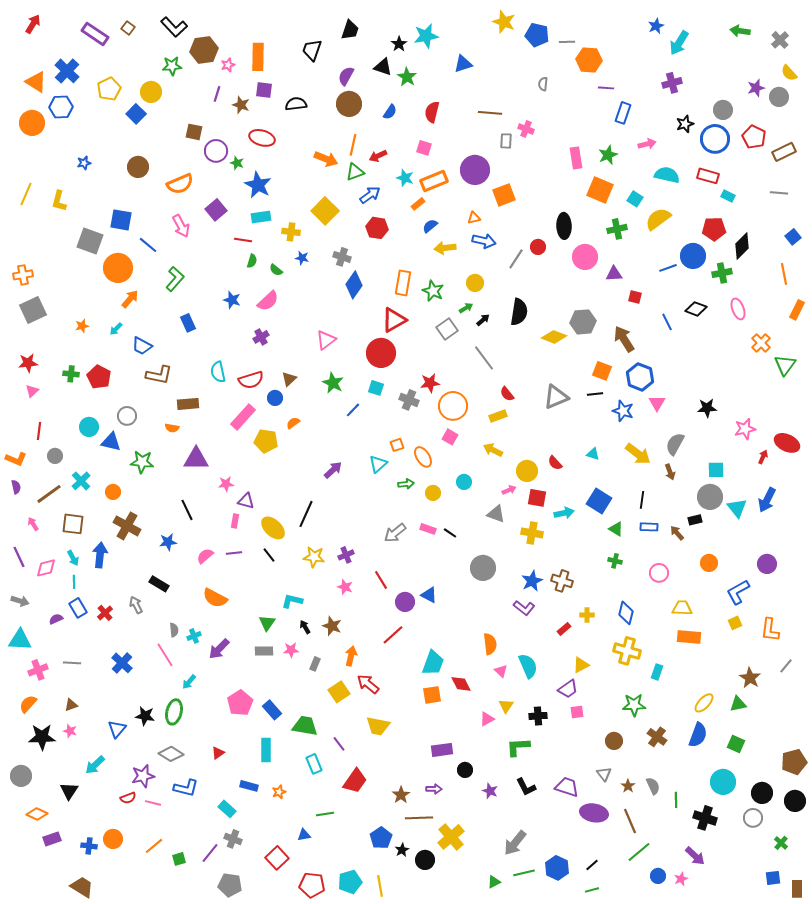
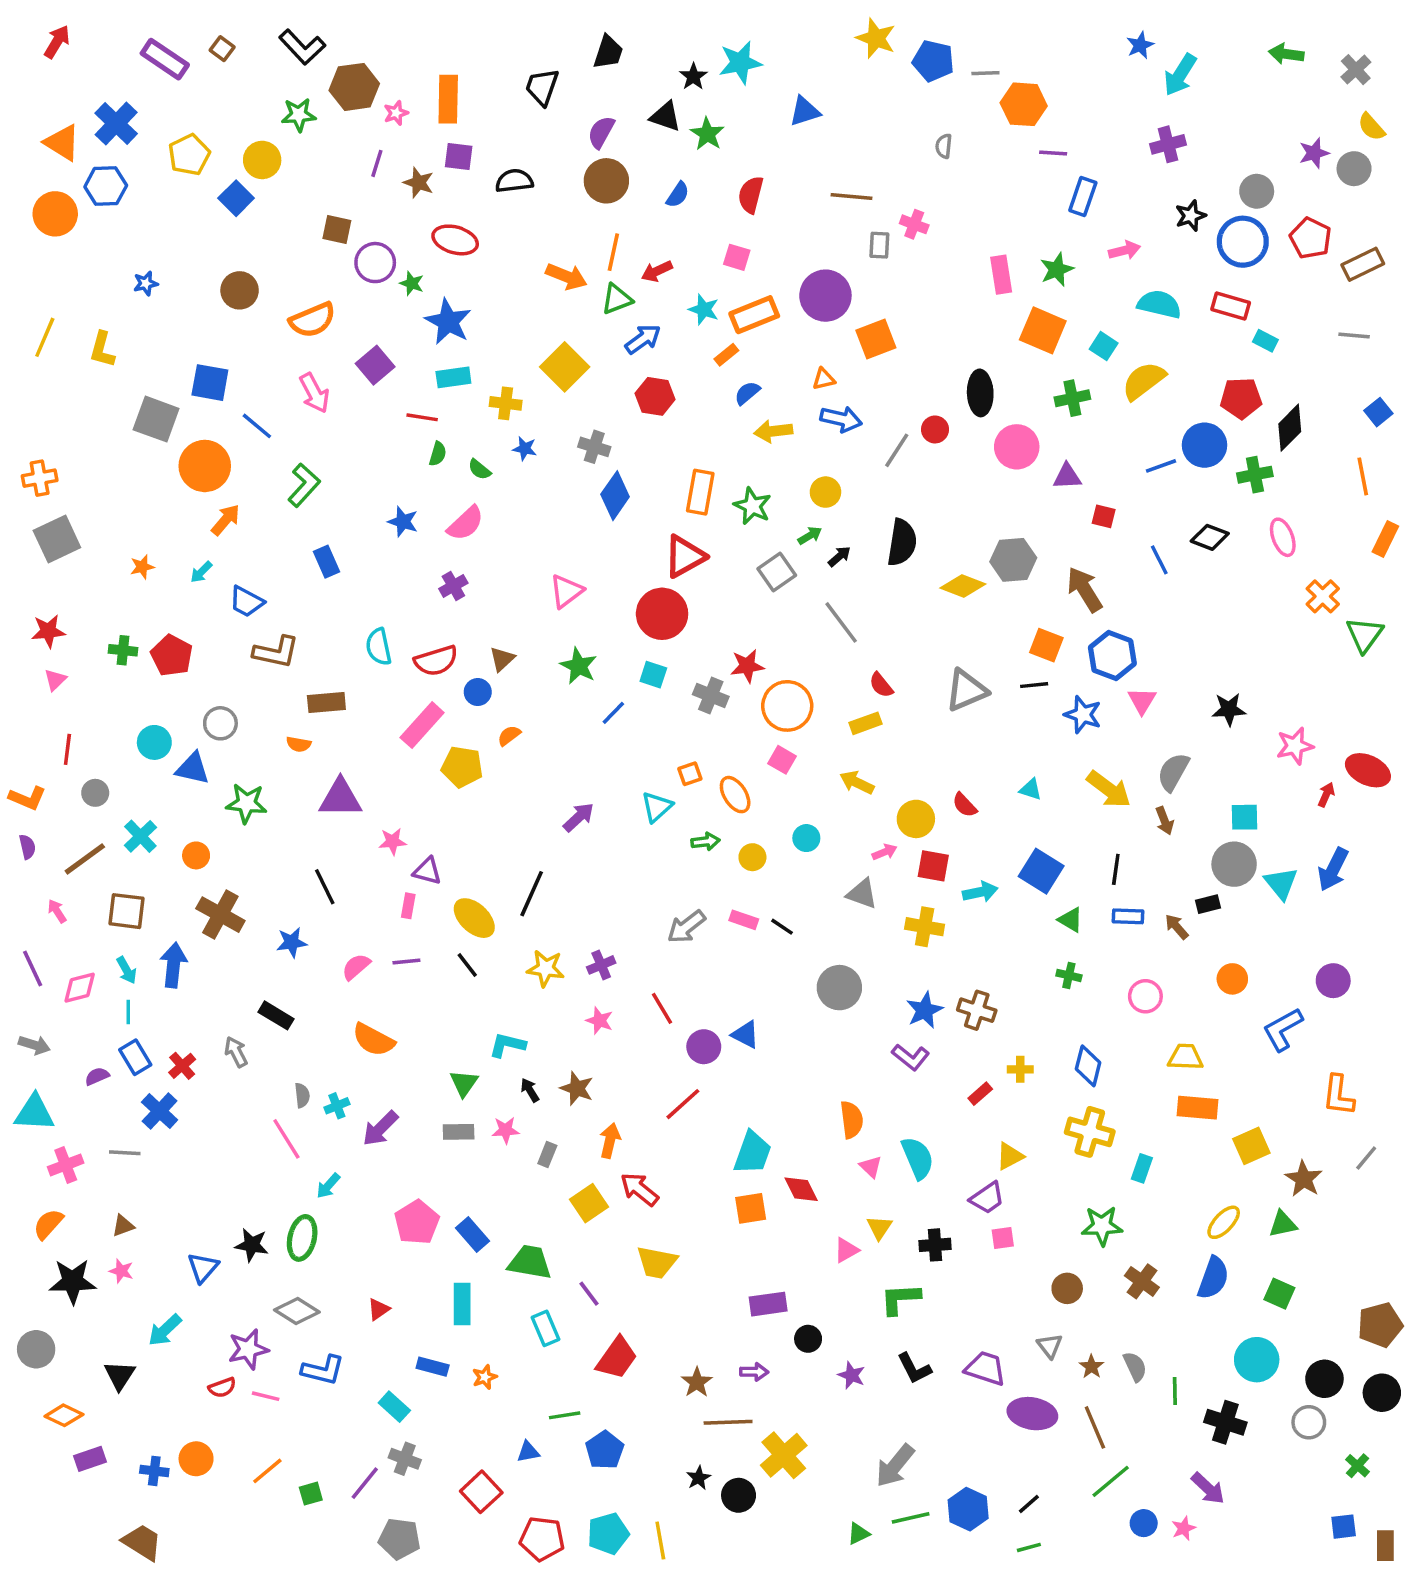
yellow square: (735, 623) -> (1251, 1146), moved, size x1.5
blue cross: (122, 663) -> (160, 1111), moved
blue pentagon: (381, 838) -> (605, 1450), moved

